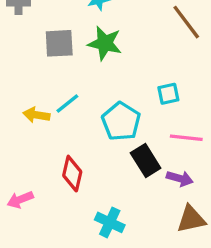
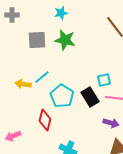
cyan square: (168, 94) -> (104, 80), moved
cyan pentagon: (121, 121) -> (62, 96), moved
black rectangle: (146, 161) -> (90, 97), moved

